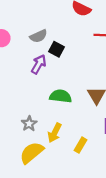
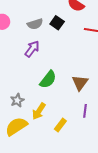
black square: (57, 49) -> (57, 23), moved
green semicircle: (61, 96) -> (48, 79), turned 114

